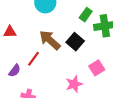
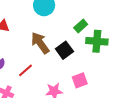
red line: (34, 59) -> (26, 70), moved

